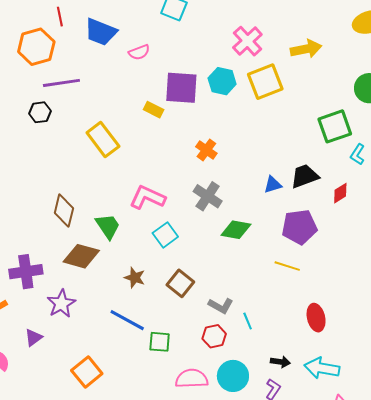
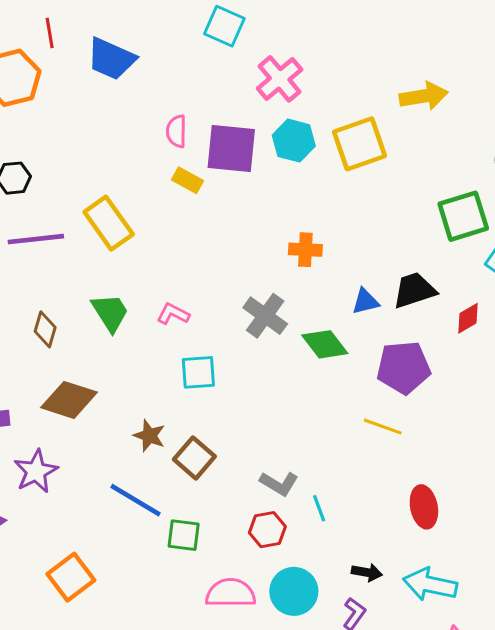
pink cross: (247, 41) -> (280, 79), moved
pink semicircle: (139, 52) -> (176, 131), moved, turned 110
purple line: (61, 83) -> (36, 239), moved
orange cross: (206, 150) -> (305, 250), moved, turned -35
pink L-shape: (147, 197) -> (173, 314), size x0.6
brown diamond: (64, 211) -> (45, 329), size x0.7
green trapezoid: (108, 226) -> (110, 313), moved
green diamond: (236, 230) -> (325, 344), moved, turned 40
cyan square: (165, 235) -> (198, 372), turned 30
brown square: (180, 283) -> (194, 458), moved

